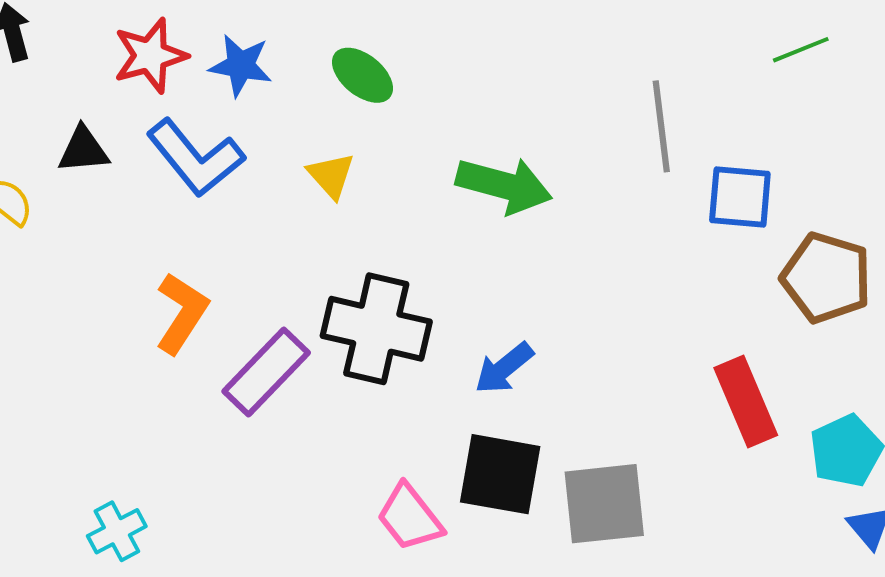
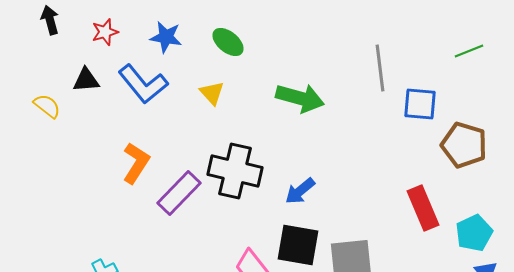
green line: (801, 50) -> (469, 51), moved
red star: (150, 56) -> (105, 32), moved, size x0.7

